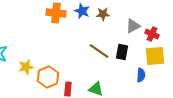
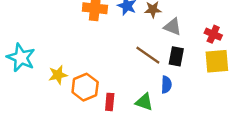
gray triangle: (133, 26) -> (173, 27), moved, turned 49
blue semicircle: (141, 75) -> (166, 85), moved

